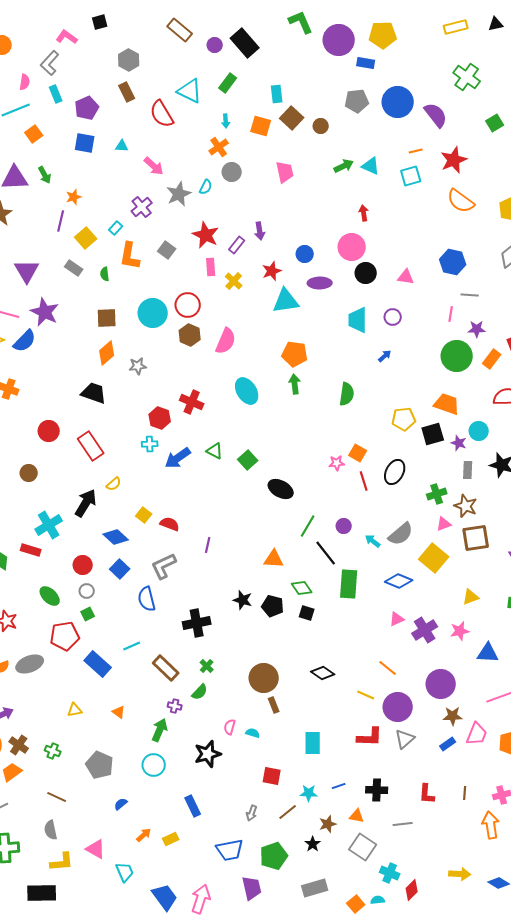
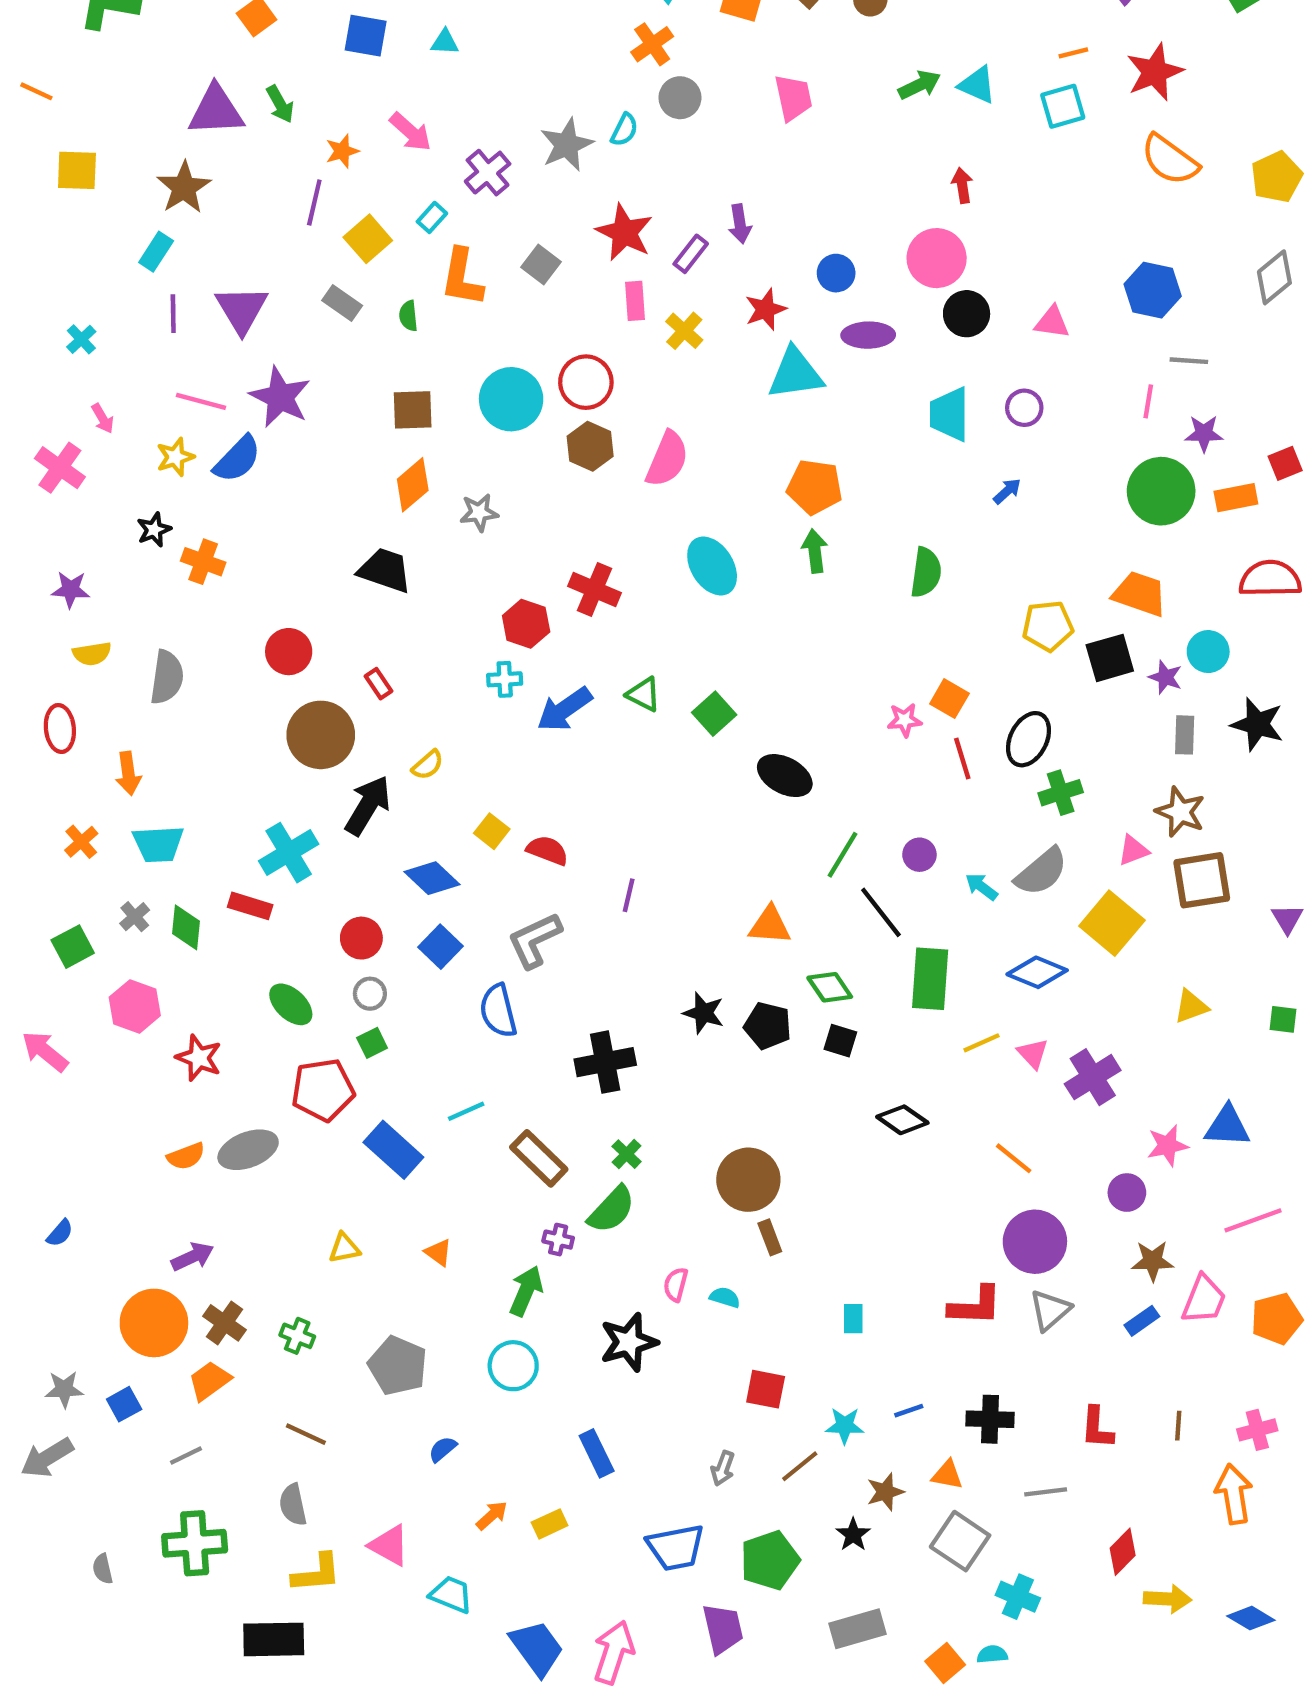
pink arrow: (154, 166) -> (411, 132), moved
orange rectangle: (492, 359) -> (1236, 498), turned 42
red rectangle: (91, 446) -> (378, 684), size x0.5
brown circle: (29, 473) -> (321, 735), moved, size x1.8
green cross: (437, 494) -> (1061, 793), moved
pink triangle: (397, 619) -> (1033, 1054), turned -49
pink star: (460, 631) -> (1168, 1145), moved
black diamond: (323, 673) -> (902, 1120), moved
purple circle: (441, 684) -> (1127, 1193), size x0.6
green semicircle: (200, 692) -> (612, 1210), size x1.4
yellow line: (366, 695) -> (981, 1043), moved, turned -48
cyan rectangle: (313, 743) -> (853, 1319), size x0.6
cyan trapezoid: (125, 872) -> (451, 1595), turned -45
red diamond: (412, 890) -> (1123, 1552), moved

